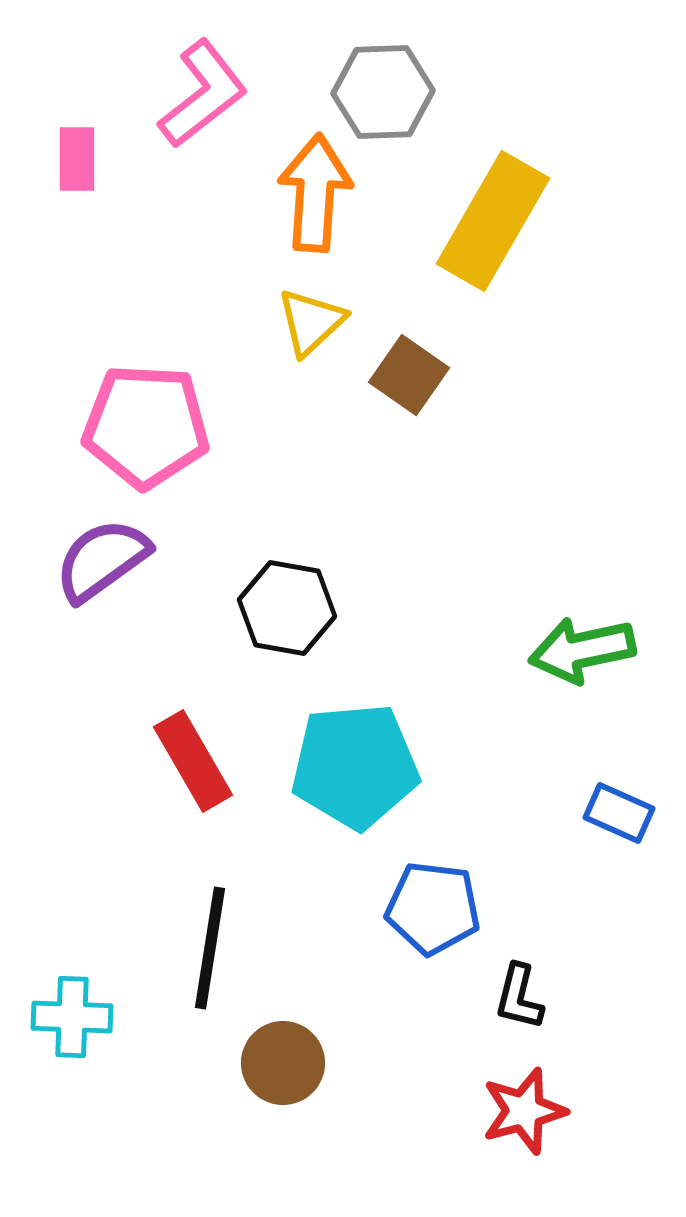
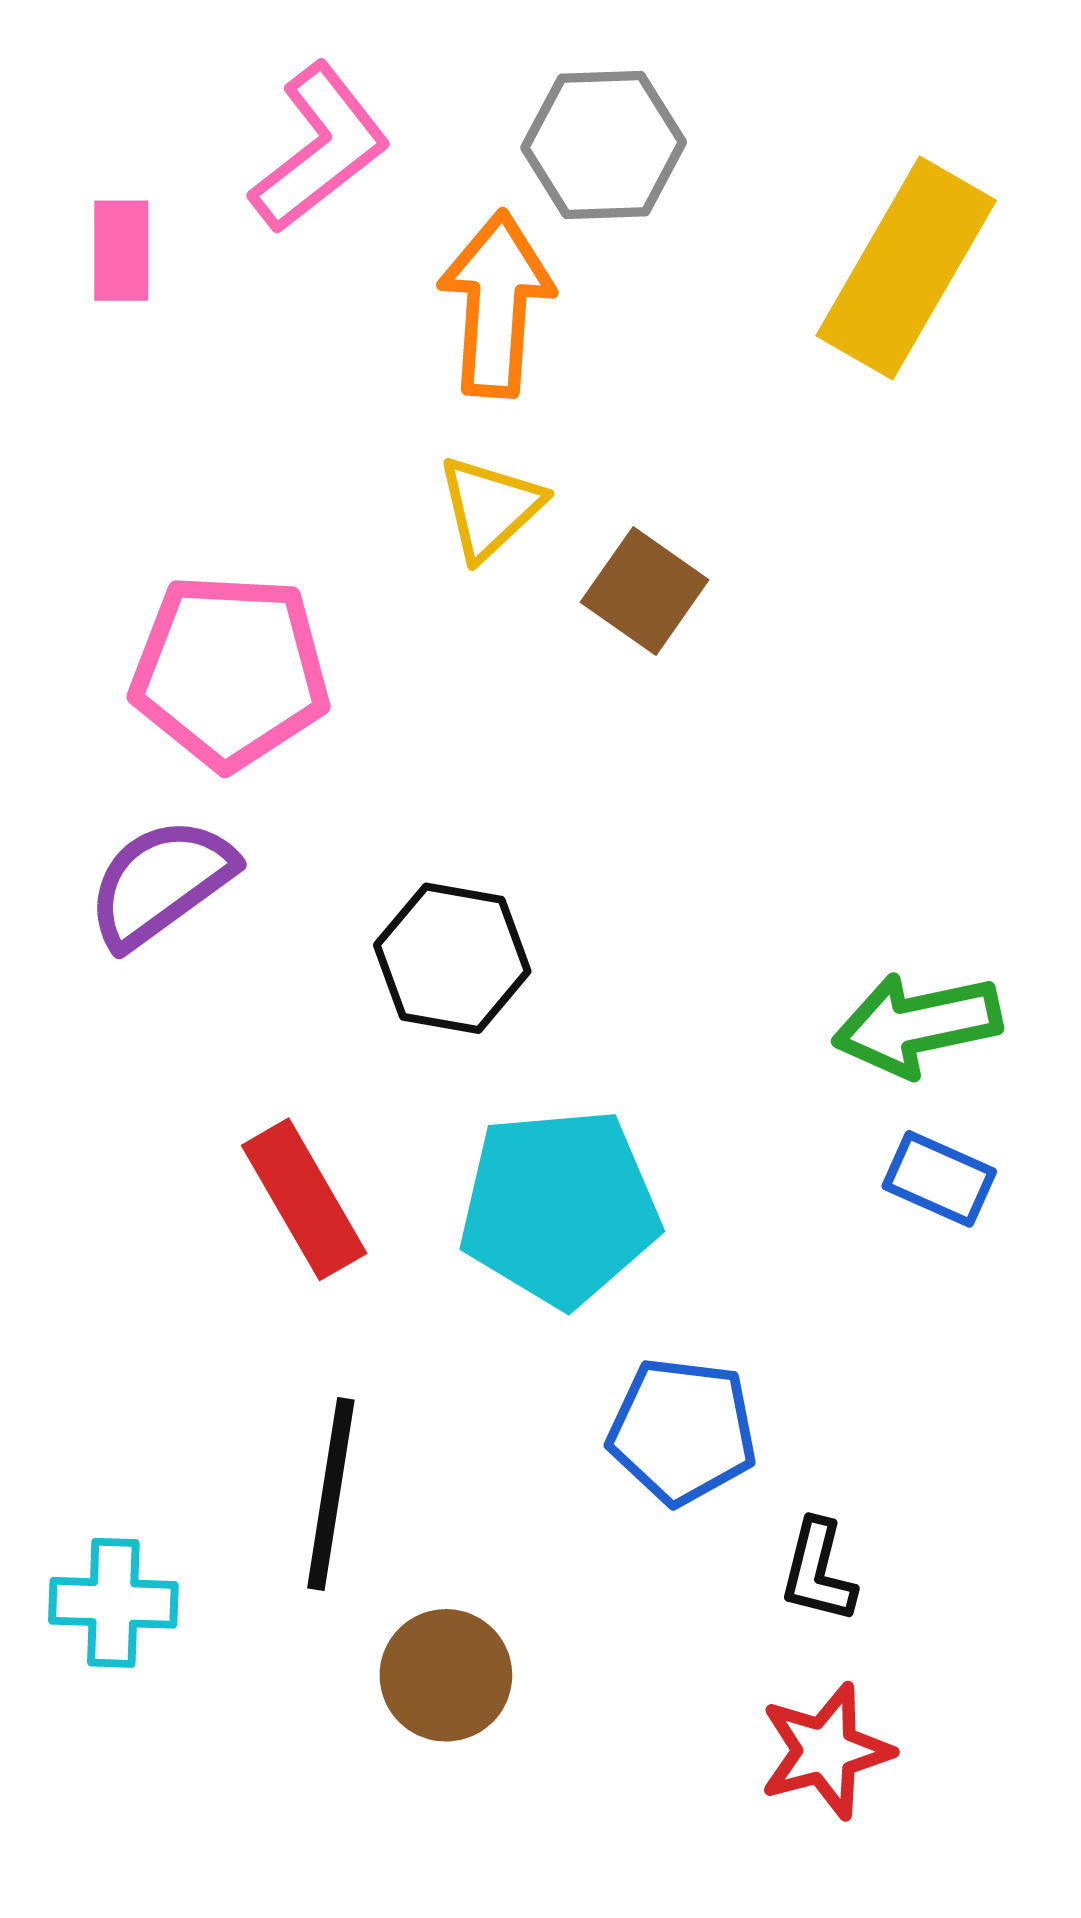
yellow rectangle: (493, 221) -> (906, 268), moved
blue rectangle: (619, 813) -> (939, 1179), moved

